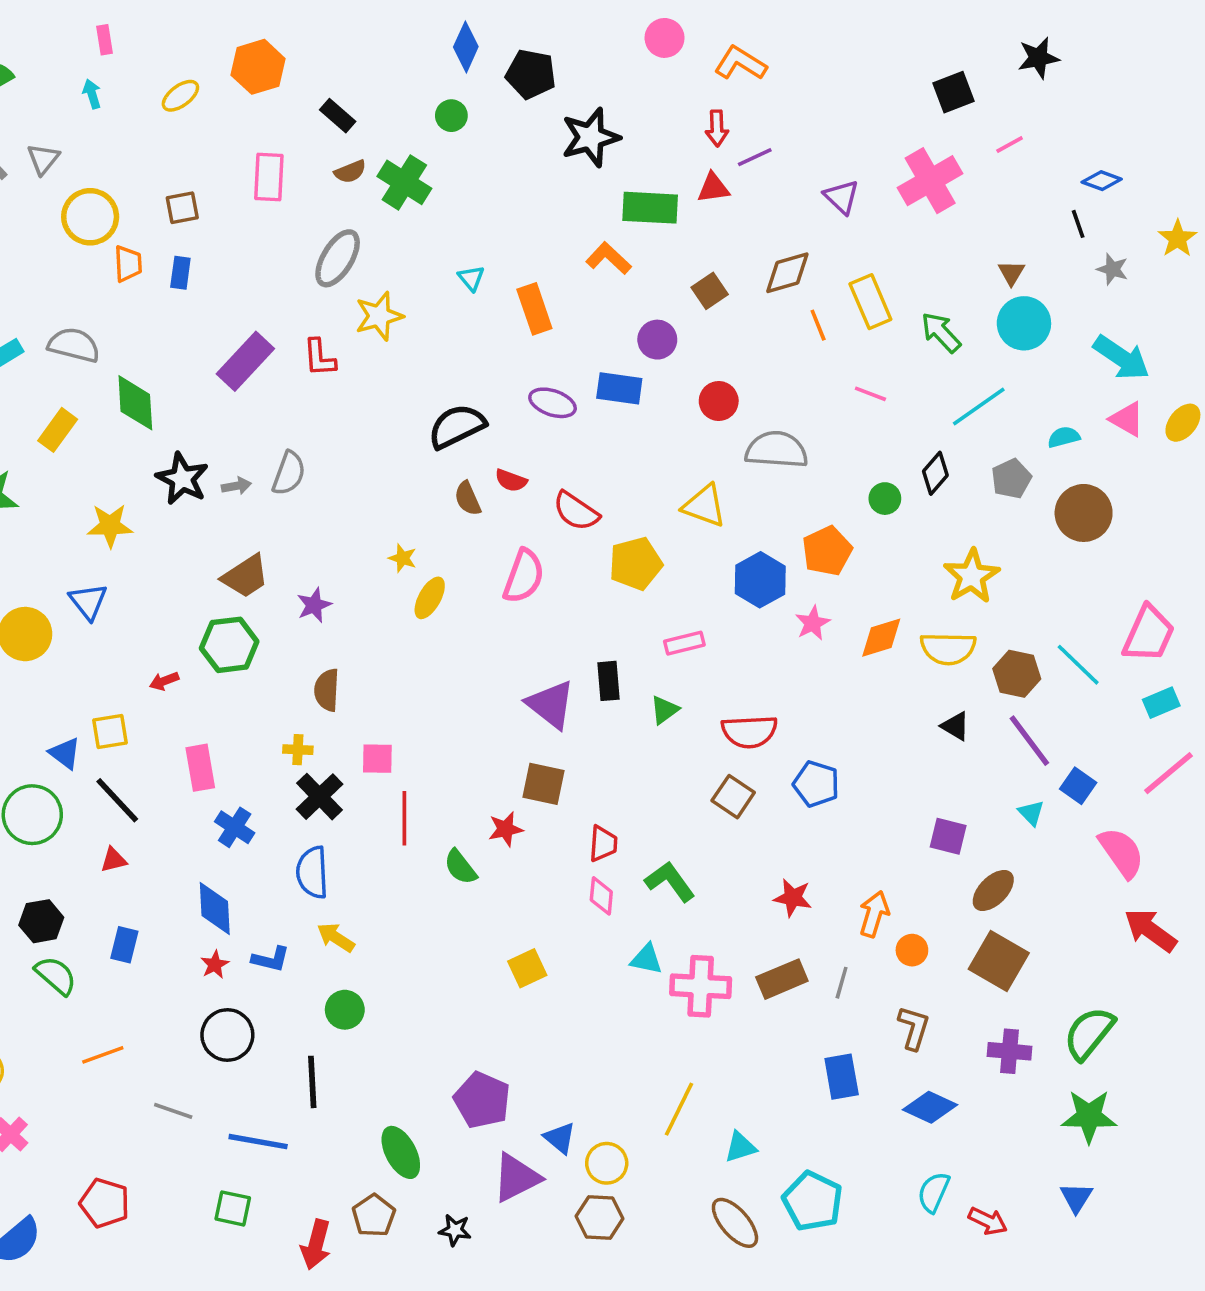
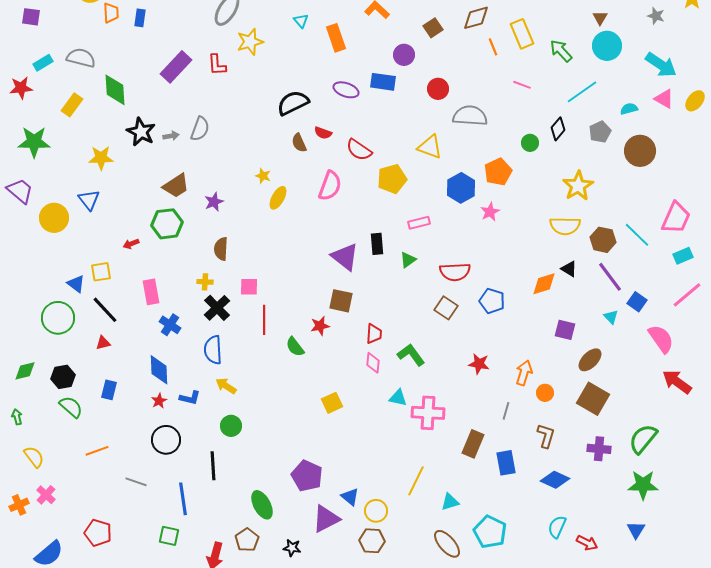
orange diamond: (881, 638) -> (544, 284), moved
brown rectangle: (782, 979) -> (473, 444), moved, turned -44
blue line: (258, 1142) -> (183, 499), turned 72

